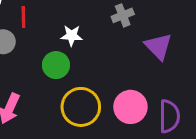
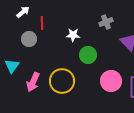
green circle: (56, 65) -> (88, 55), moved
yellow circle: (81, 107) -> (62, 81), moved

